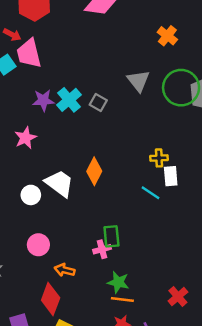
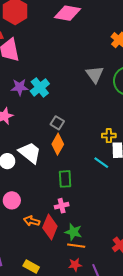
gray square: (98, 102) -> (57, 123), moved
green rectangle: (111, 236) -> (65, 179), moved
red diamond: (51, 299) -> (50, 227), moved

